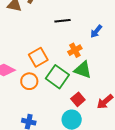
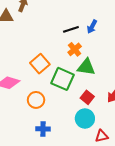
black line: (62, 21) -> (71, 29), moved
orange circle: (29, 81) -> (36, 100), moved

